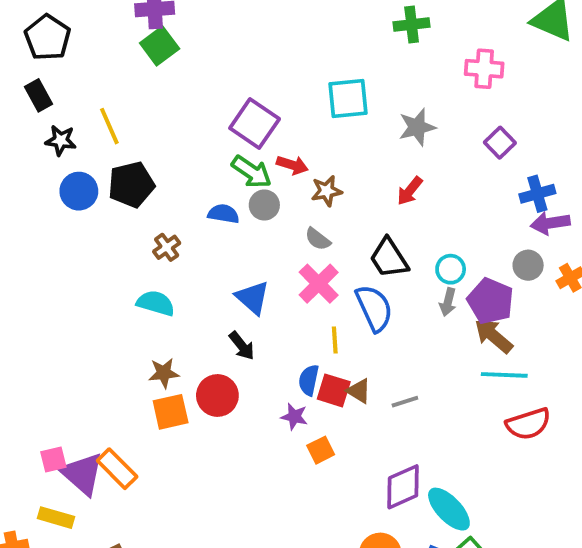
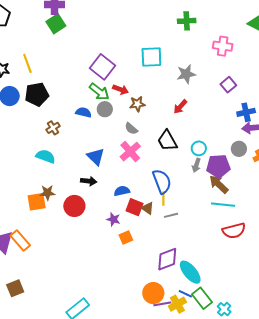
purple pentagon: (490, 301) -> (218, 166), turned -30
blue semicircle: (374, 308) -> (162, 181), moved
yellow line: (335, 340) -> (163, 199), moved
black arrow: (242, 346) -> (89, 181), turned -49
blue semicircle: (309, 380) -> (122, 191), moved, turned 63
orange square: (171, 412) -> (37, 202), moved

